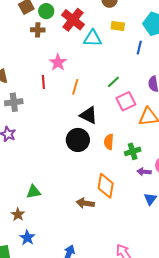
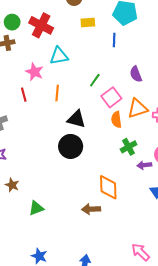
cyan triangle: (93, 38) -> (59, 56), moved
orange semicircle: (109, 142) -> (116, 120), moved
brown star: (18, 214) -> (12, 185), moved

